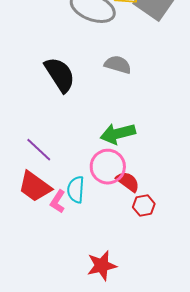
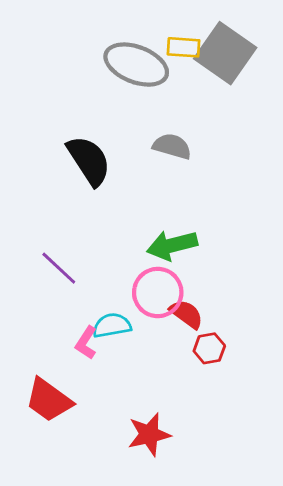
red trapezoid: (35, 187) -> (49, 400), moved
cyan semicircle: (76, 190) -> (112, 325), turned 76

